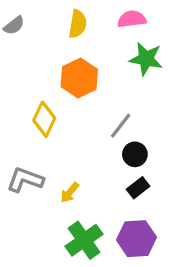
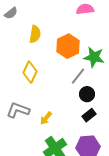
yellow semicircle: (78, 24) -> (35, 34), moved
green star: (146, 59) -> (94, 57), moved
orange hexagon: (79, 78) -> (68, 46), moved

